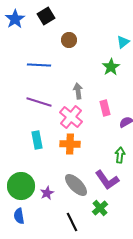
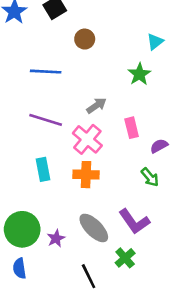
gray arrow: (78, 91) -> (96, 105), turned 63
green arrow: (120, 155) -> (150, 177), moved, turned 133

